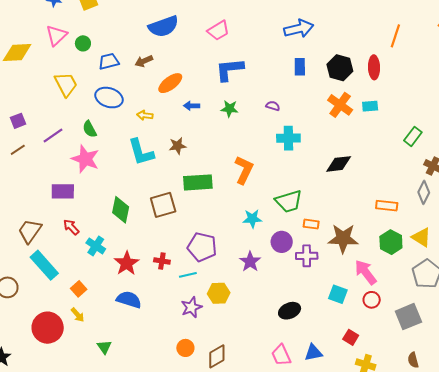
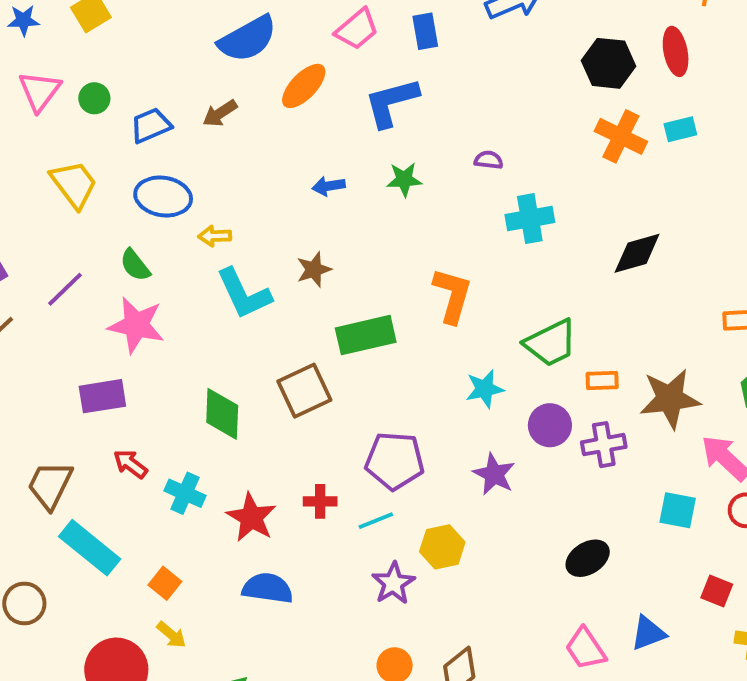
blue rectangle: (300, 67) -> (425, 31), moved
orange ellipse: (170, 83) -> (304, 86), moved
yellow arrow: (145, 115) -> (215, 236), moved

